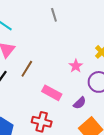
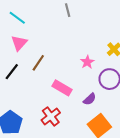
red cross: (42, 122) -> (51, 116), turned 36

